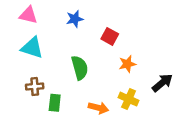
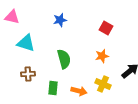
pink triangle: (28, 15) -> (12, 17), moved
red square: (110, 36) -> (106, 28), moved
green rectangle: (55, 103) -> (53, 88), moved

